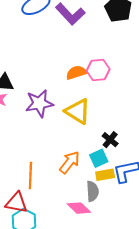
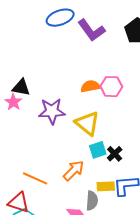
cyan square: (99, 158) -> (98, 150), moved
orange line: (30, 175) -> (35, 178), turned -75

